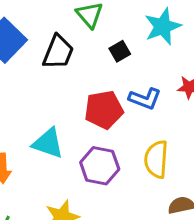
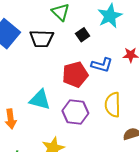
black trapezoid: (58, 52) -> (42, 39), turned 75

